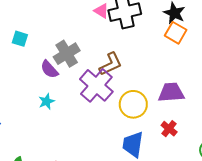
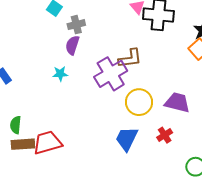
gray cross: (67, 54) -> (76, 25), moved, size x0.7
purple semicircle: (49, 69) -> (72, 45), turned 42

